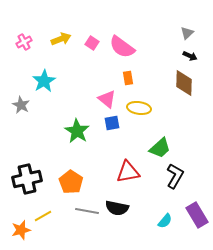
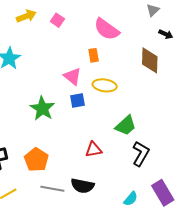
pink semicircle: (122, 47) -> (107, 29), moved
black arrow: (190, 56) -> (166, 34), moved
red triangle: (128, 172) -> (94, 150), size x0.7

